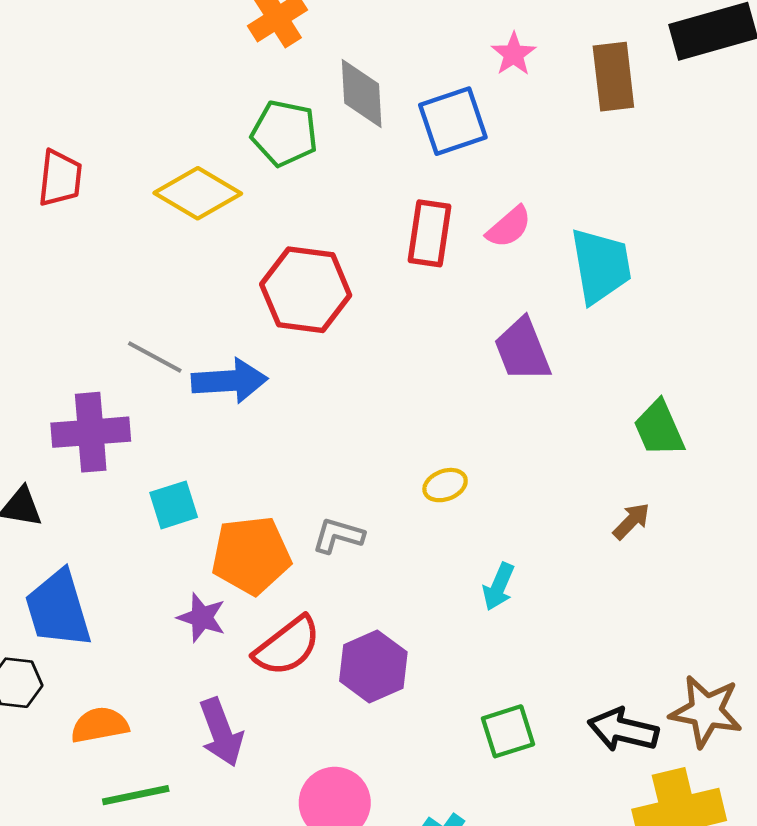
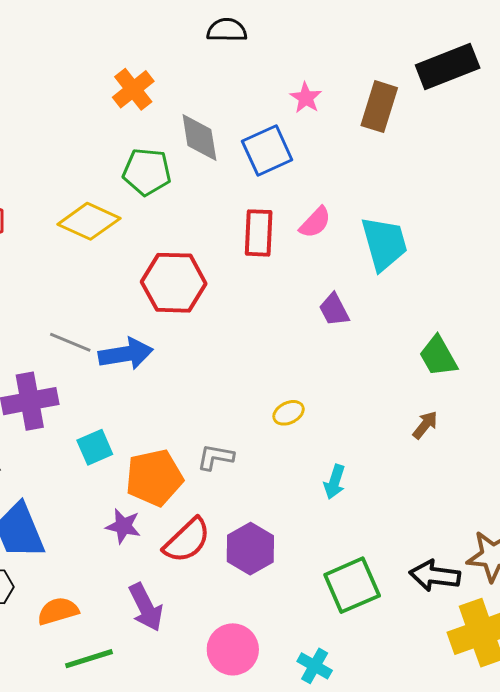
brown rectangle: (613, 77) -> (379, 107), turned 30
purple trapezoid: (522, 350) -> (334, 310), size x0.7
green square: (508, 731) -> (352, 585), size x1.4

